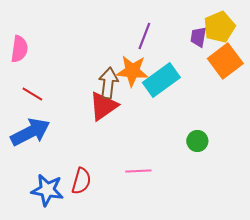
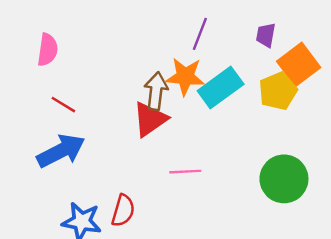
yellow pentagon: (219, 27) -> (278, 91), moved
green circle: (197, 141) -> (284, 179), moved, size x1.8
pink line: (138, 171) -> (185, 172), moved

